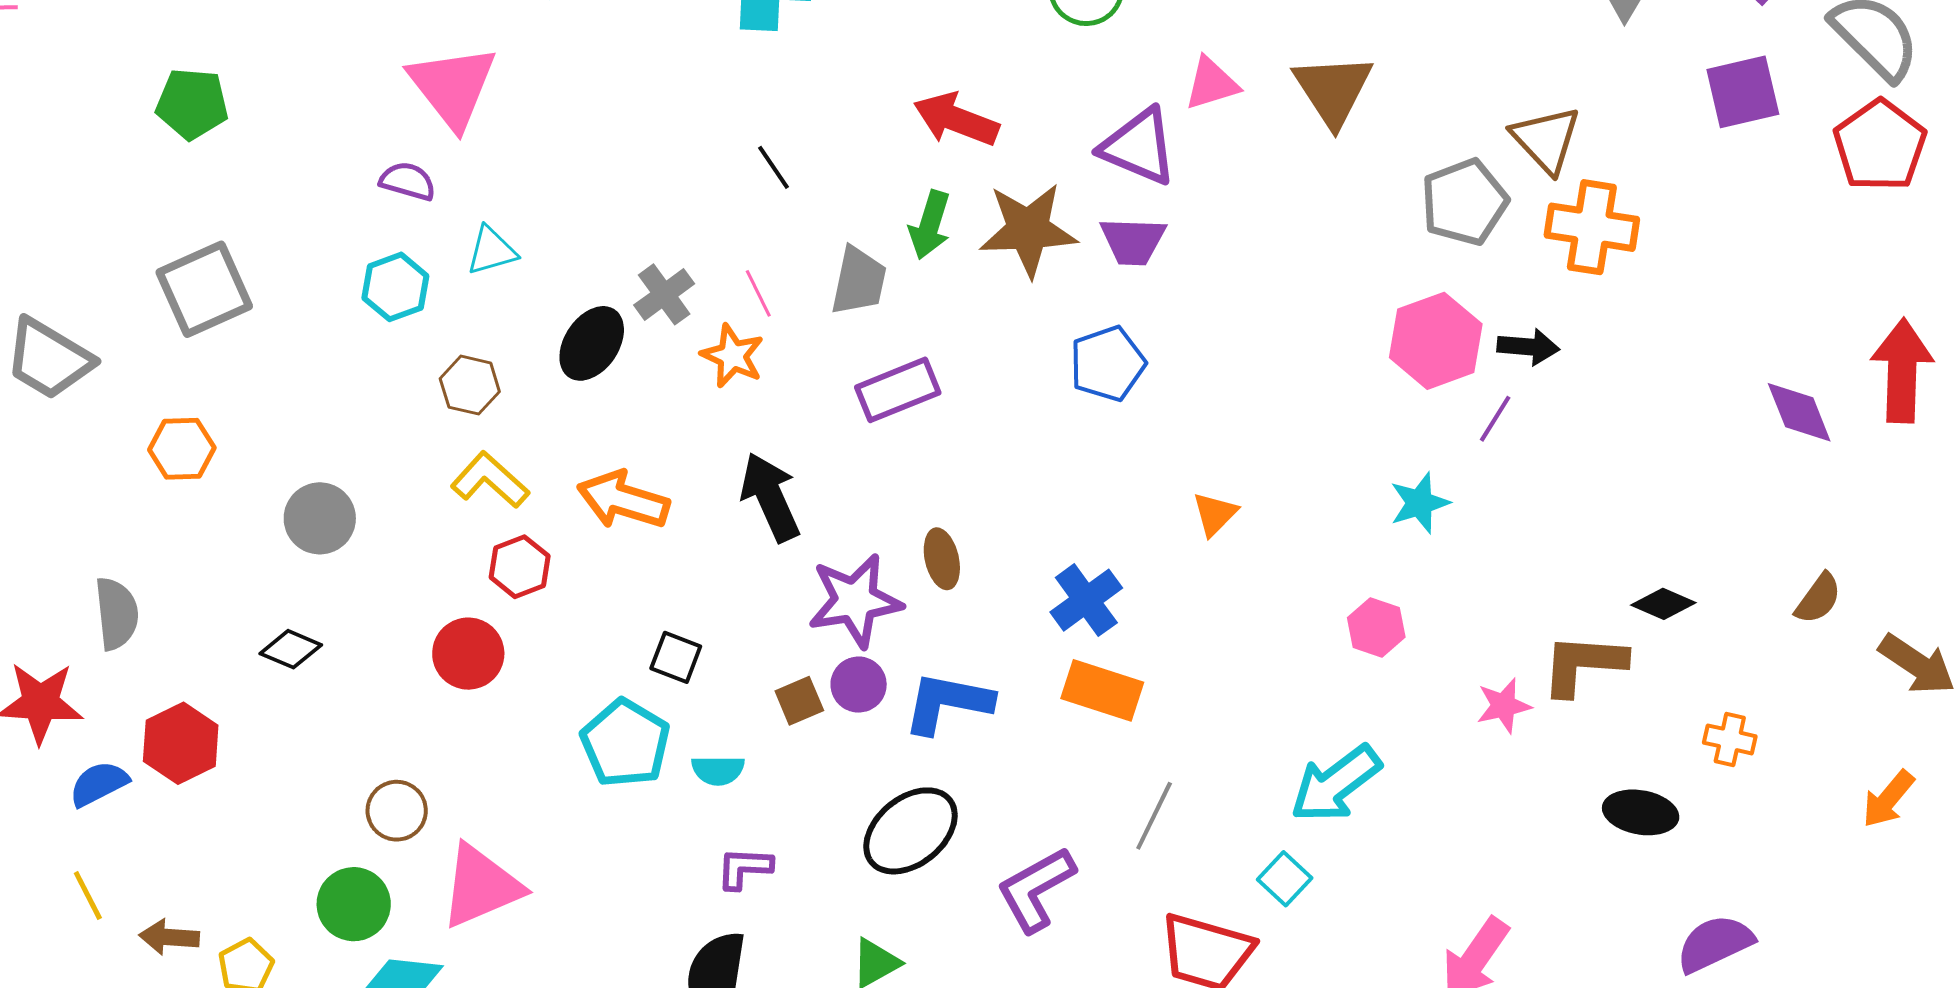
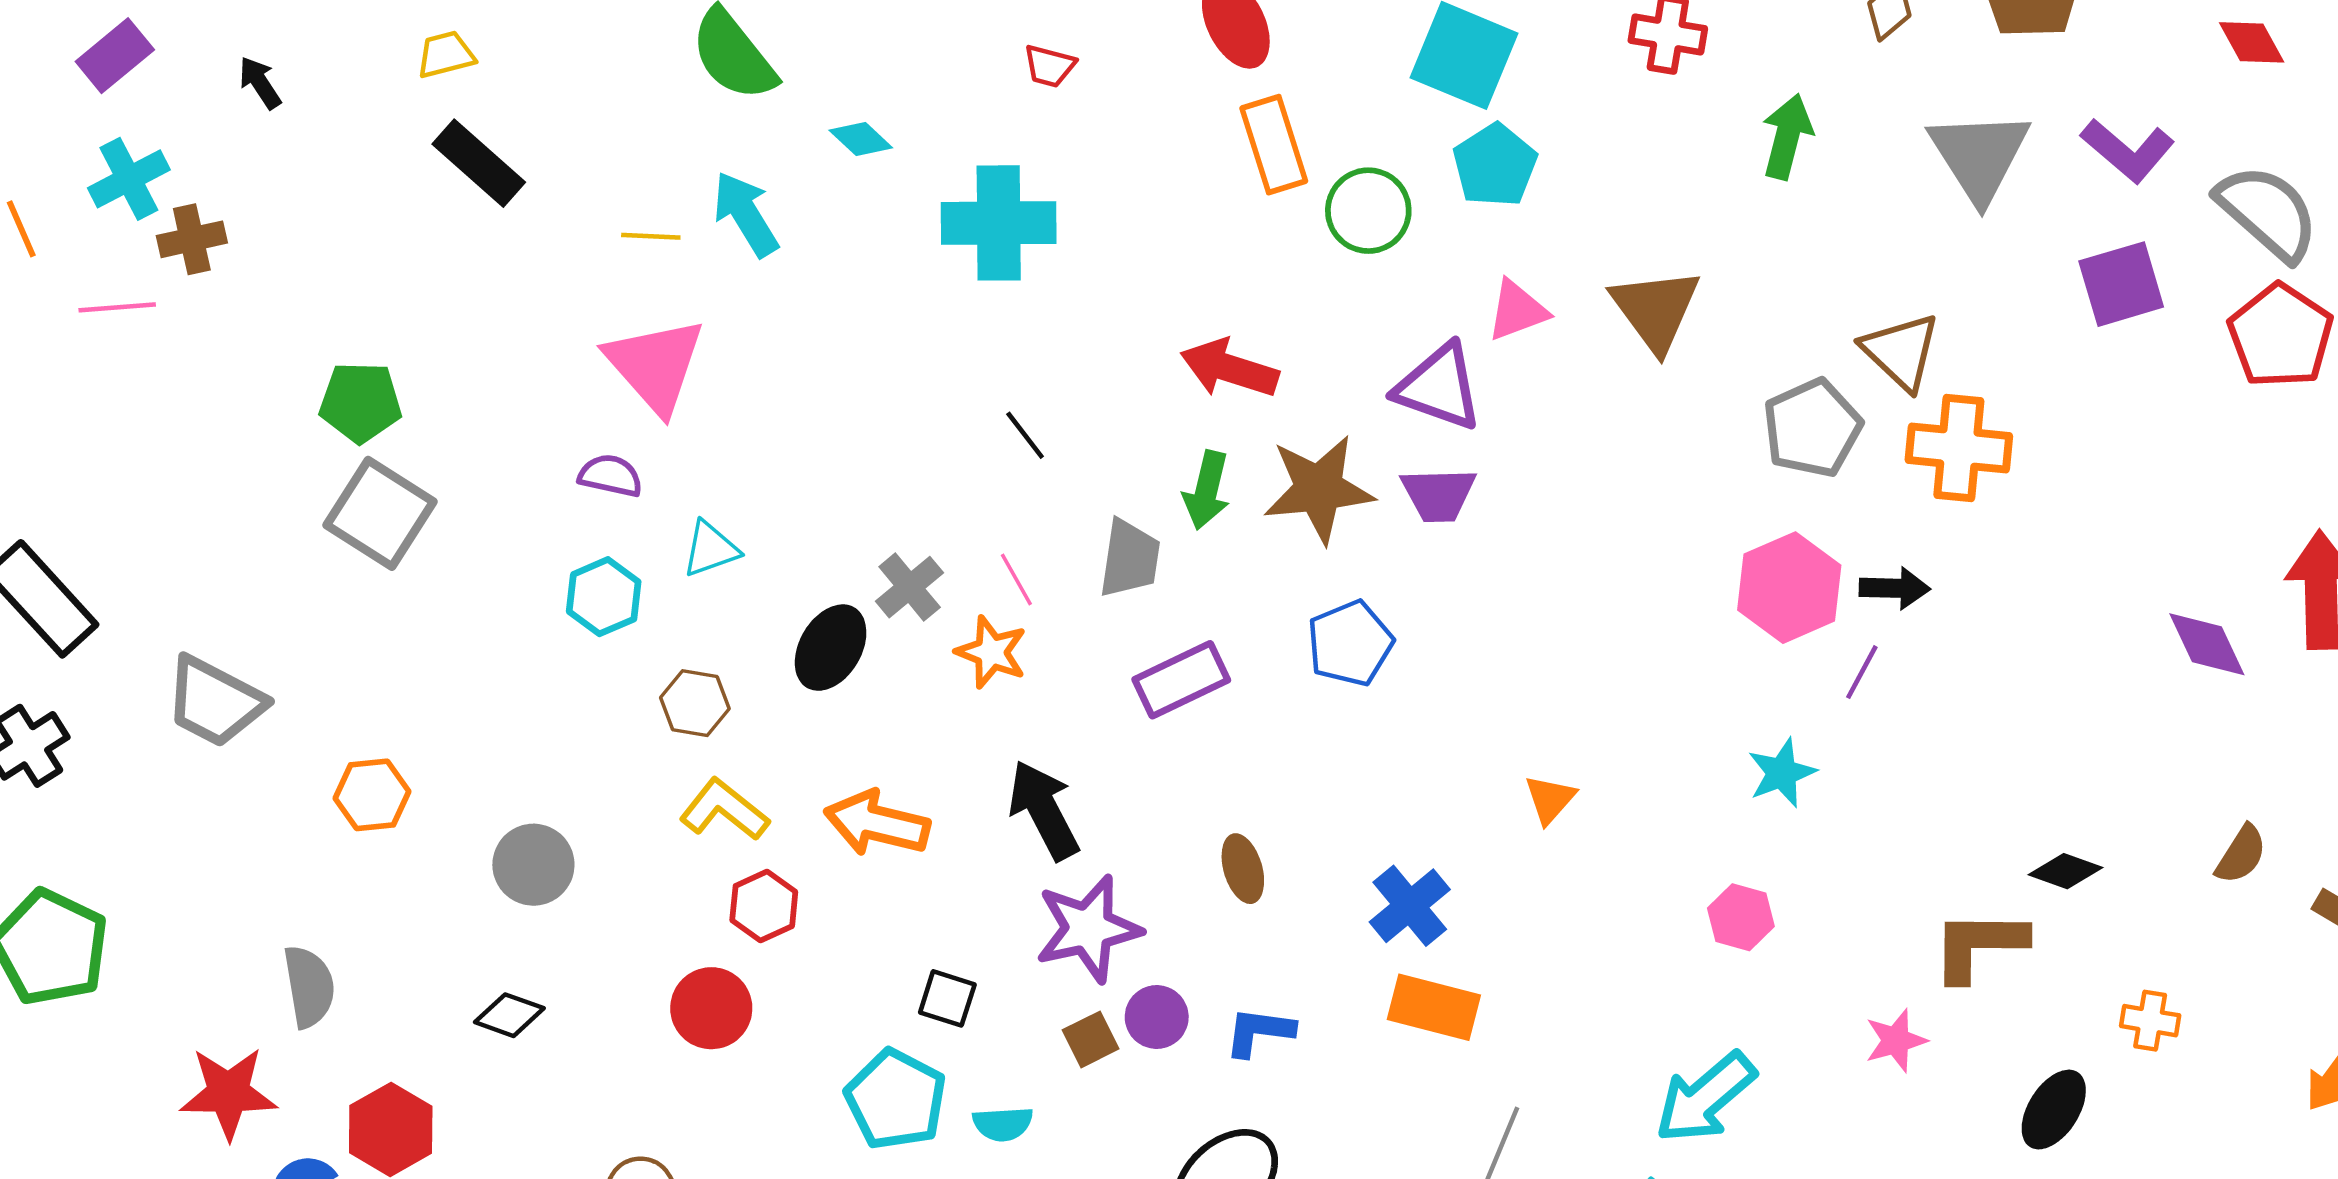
gray square: (204, 289) -> (380, 513), moved, turned -30
blue pentagon: (1108, 364) -> (1350, 643), moved
purple star: (855, 601) -> (1088, 929), moved
blue L-shape: (948, 703) -> (1259, 1032), size x0.7
pink star: (1504, 706) -> (1896, 1040), moved
black ellipse: (1641, 812) -> (2054, 1110), turned -64

